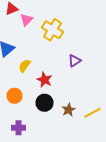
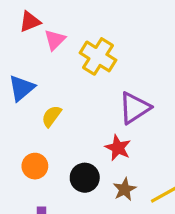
purple triangle: (74, 61) -> (135, 108), size x1.5
red star: (44, 80) -> (118, 148), moved

